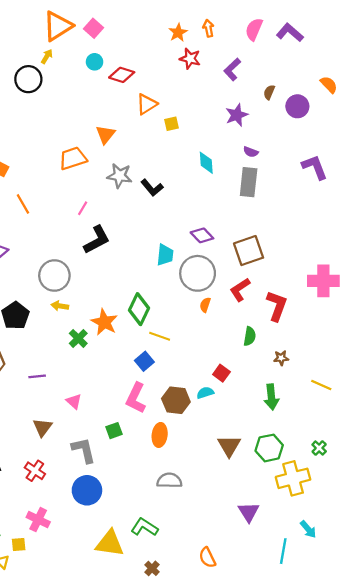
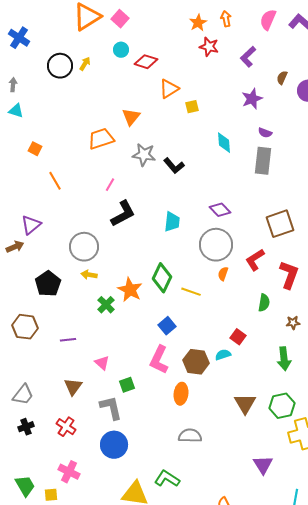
yellow arrow: (47, 56) -> (85, 64), moved
brown square: (249, 251) -> (280, 224), moved
cyan trapezoid: (165, 255) -> (172, 222), moved
yellow line: (160, 336) -> (191, 292), moved
green square: (114, 431) -> (127, 385), moved

